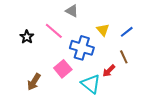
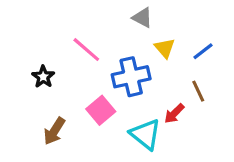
gray triangle: (72, 11) -> (142, 18), moved
black star: (27, 37) -> (43, 77), moved
blue cross: (82, 48) -> (131, 77), turned -30

